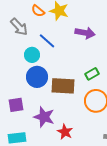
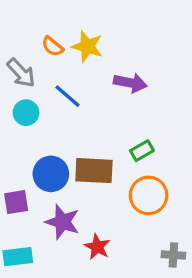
cyan circle: (32, 55) -> (26, 113), moved
blue circle: (37, 77) -> (51, 174), moved

